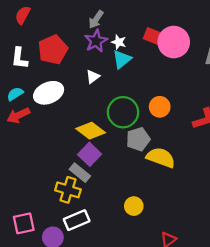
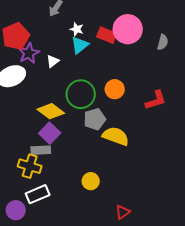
red rectangle: (154, 37) -> (107, 35), moved
purple star: (96, 41) -> (29, 53), moved
gray rectangle: (80, 173) -> (41, 150), turned -42

